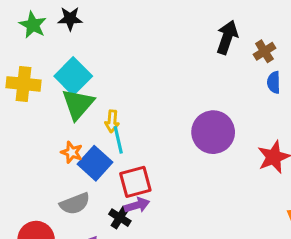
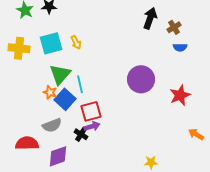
cyan square: (73, 76) -> (51, 43), turned 30
blue semicircle: (274, 82) -> (180, 47), turned -88
green triangle: (78, 104) -> (60, 74), moved
yellow arrow: (112, 121) -> (76, 42), moved, turned -32

